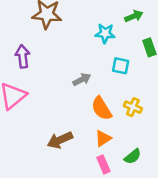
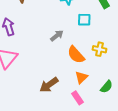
pink rectangle: (103, 164) -> (78, 98), moved

